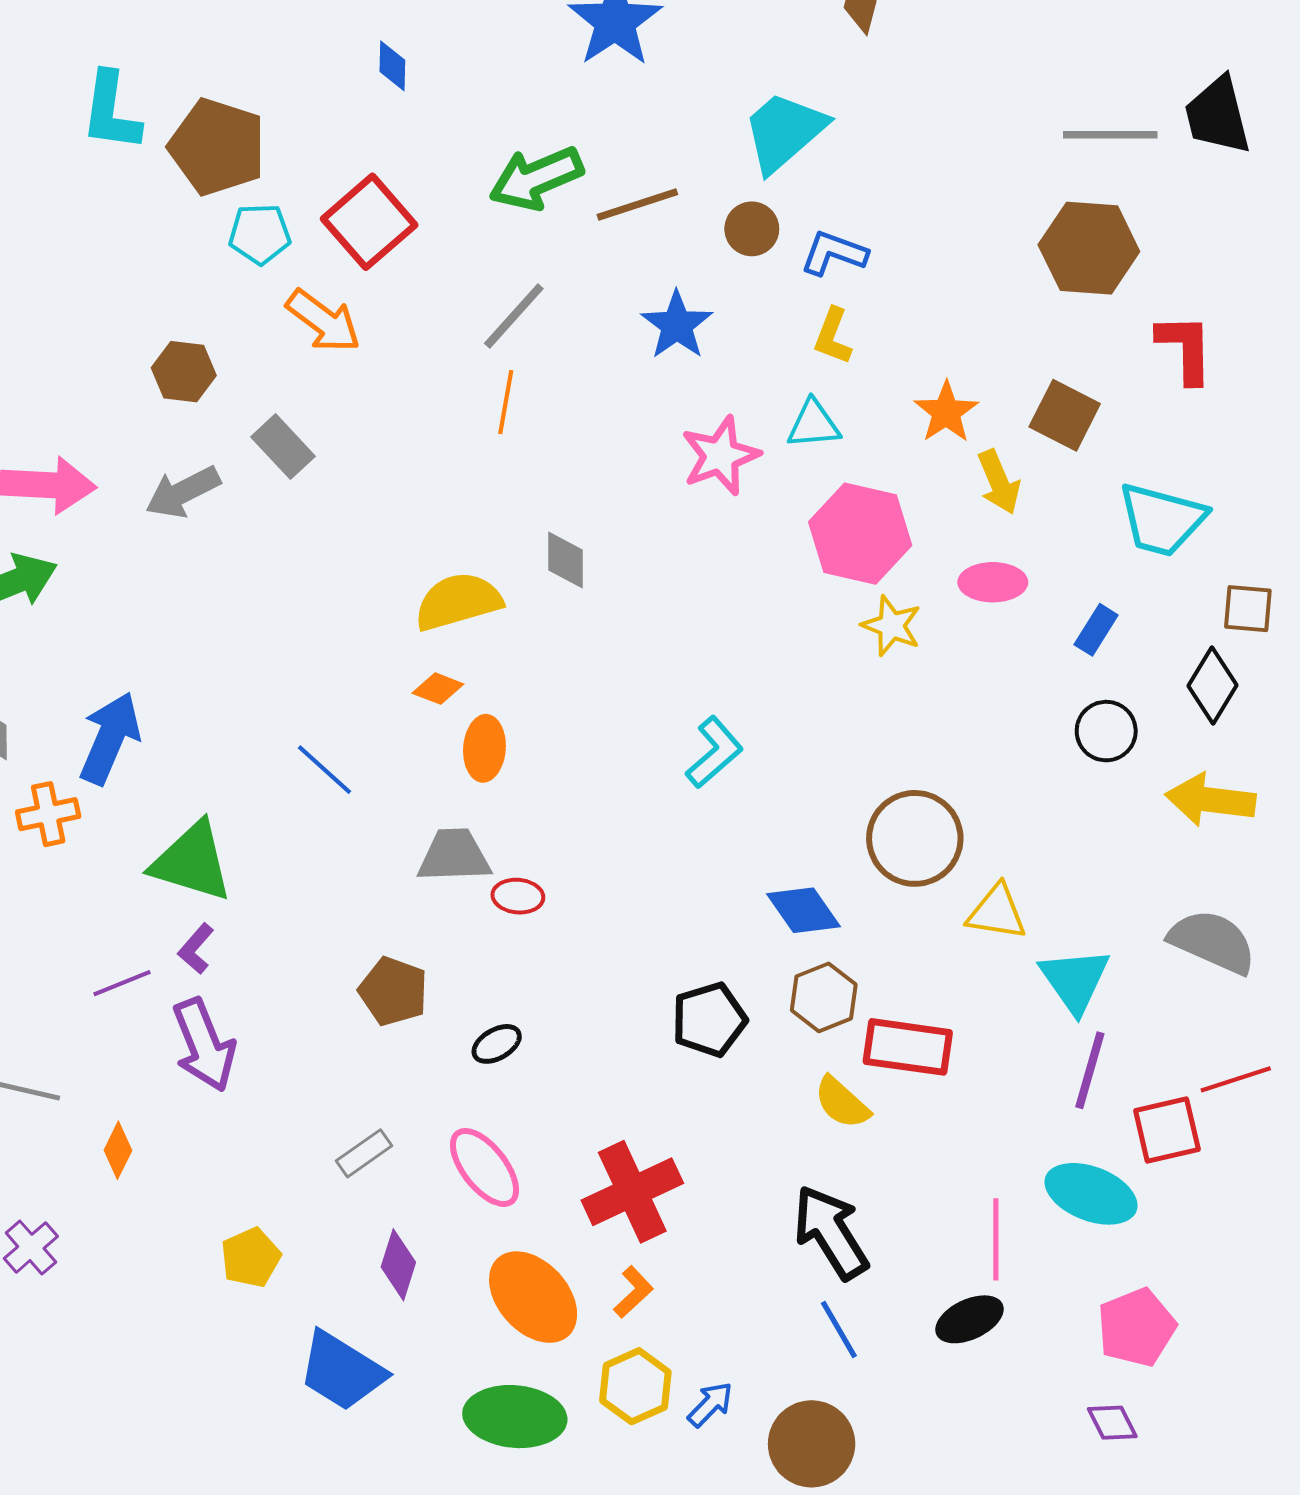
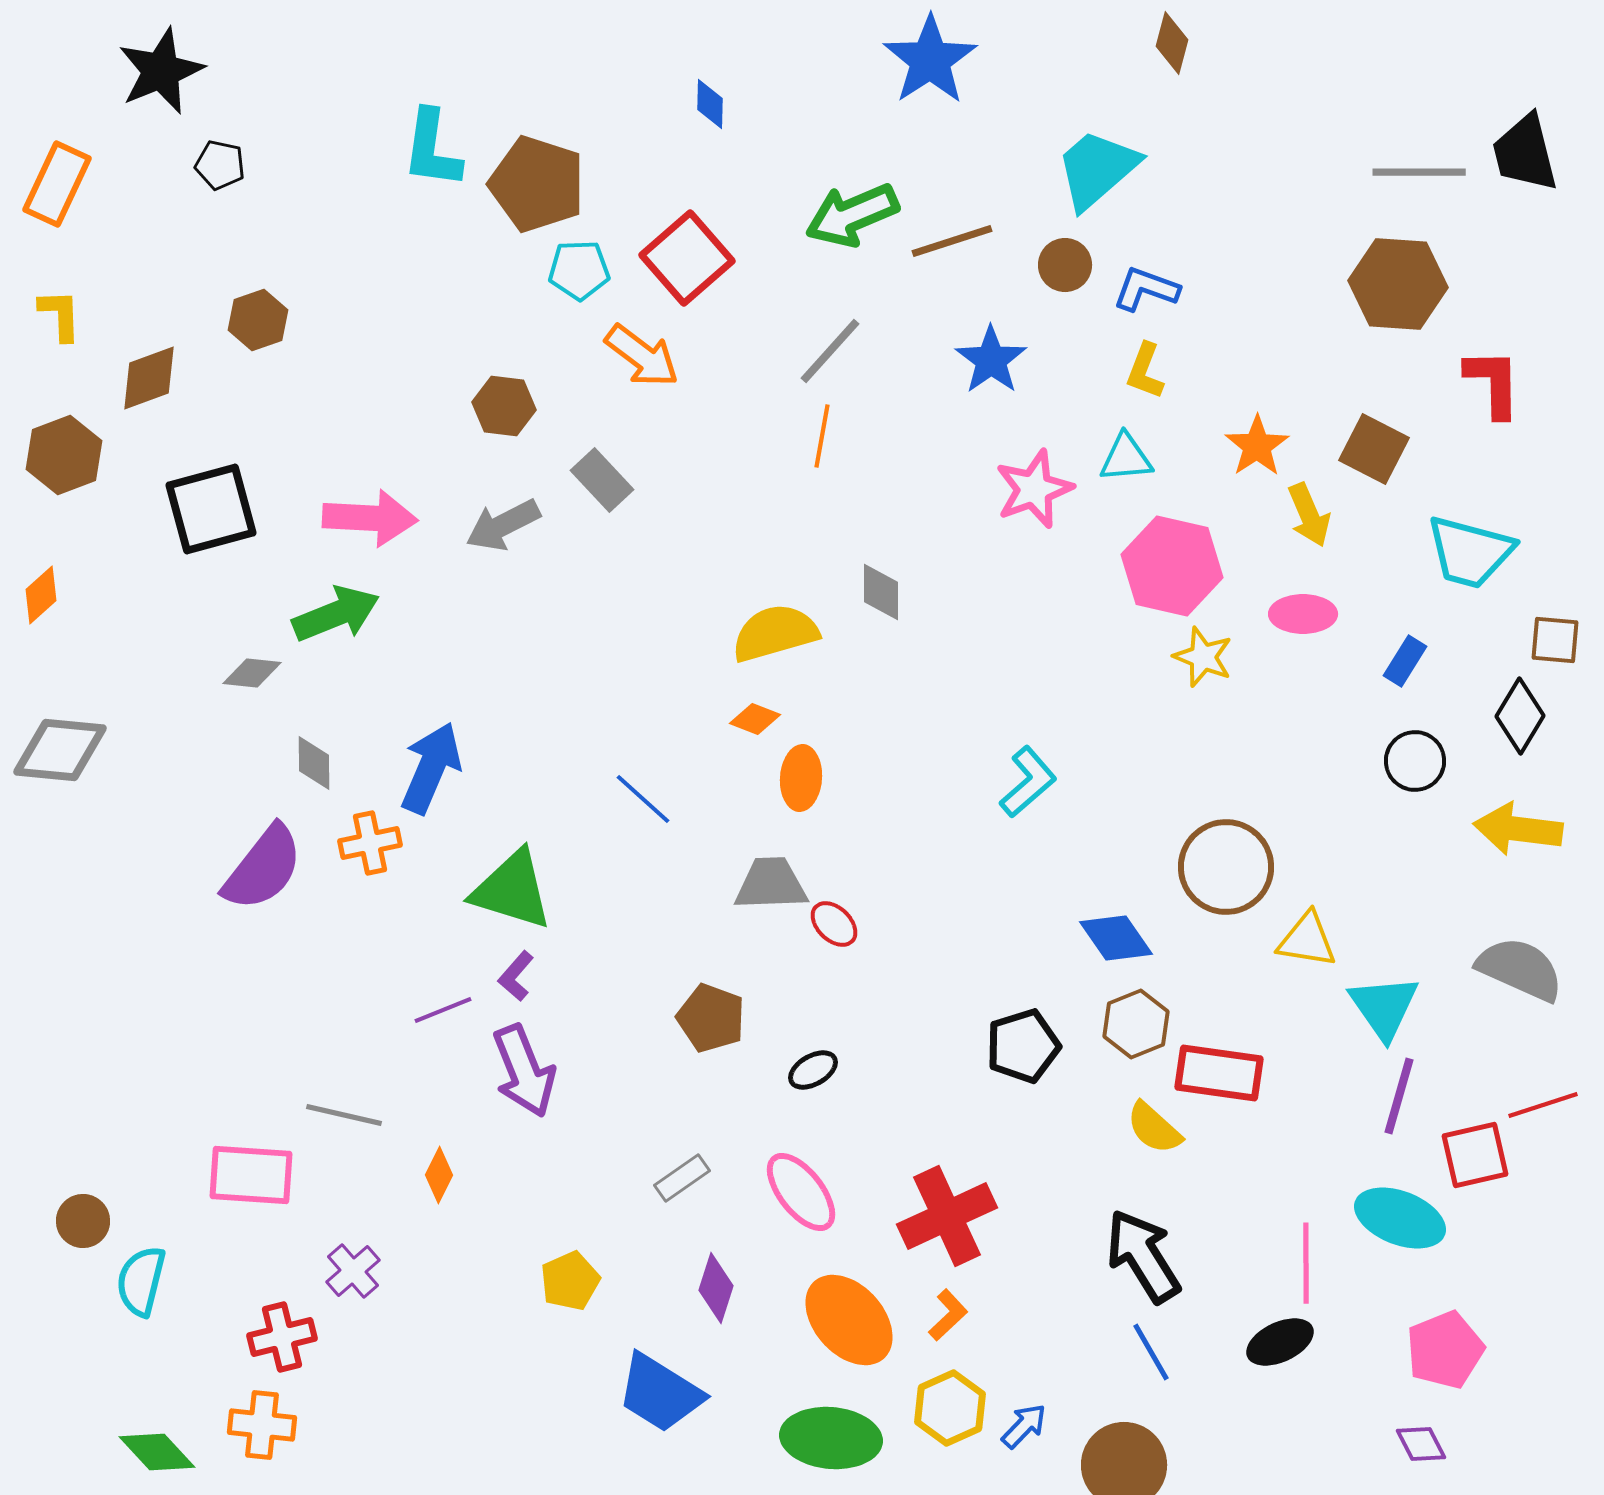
red ellipse: (518, 896) -> (834, 924), turned 39

